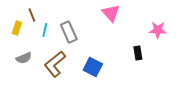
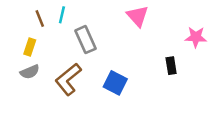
yellow rectangle: (17, 28) -> (30, 47), moved
cyan line: (45, 30) -> (62, 15), moved

